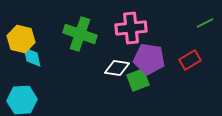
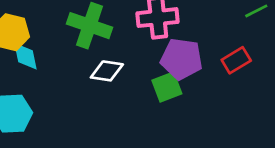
white diamond: (117, 68) -> (107, 71), moved

